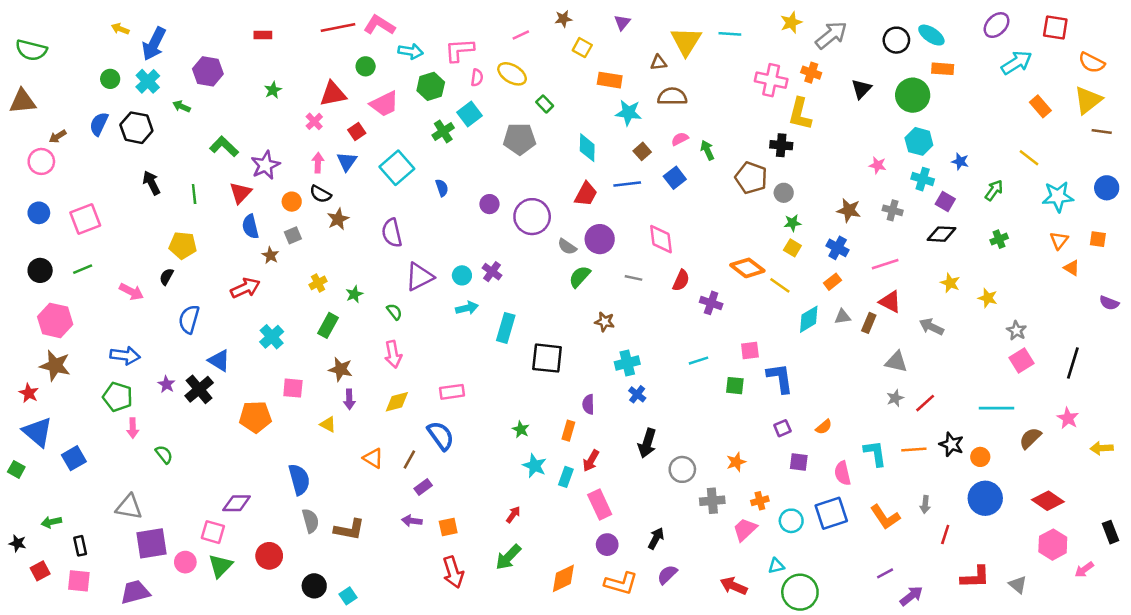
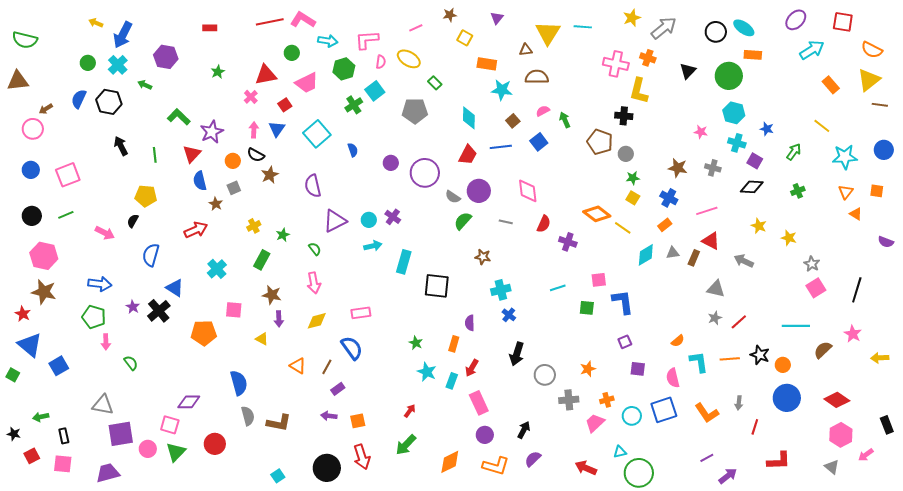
orange semicircle: (824, 427) -> (678, 341), moved
gray triangle: (1018, 585) -> (832, 467), moved
black circle: (314, 586) -> (327, 468), moved, size x1.4

